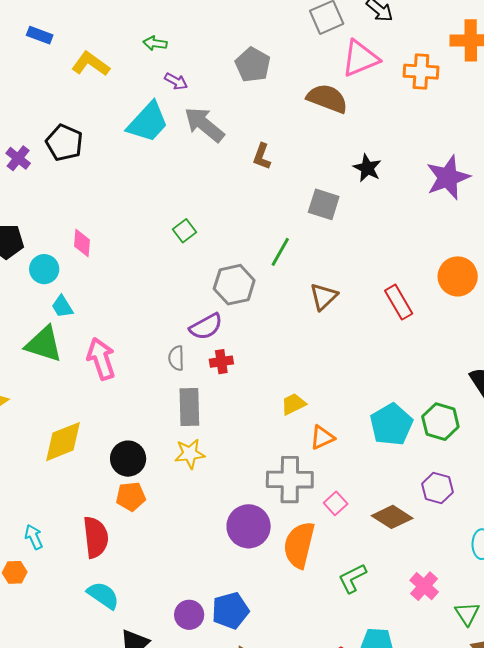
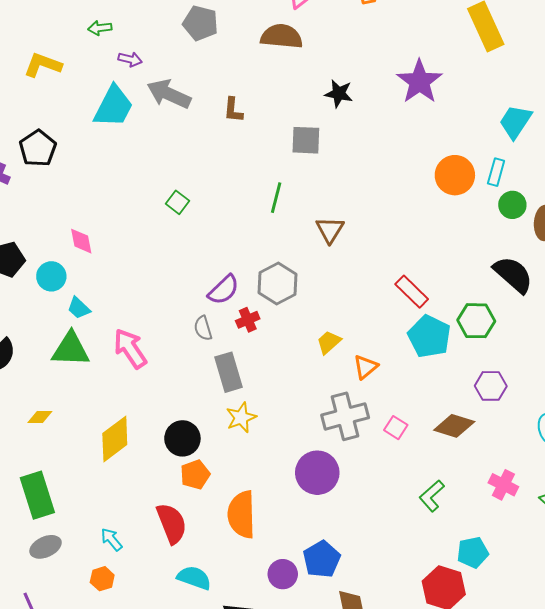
black pentagon: (64, 143) -> (38, 148), turned 30
gray hexagon: (234, 285) -> (277, 284), moved
red rectangle: (399, 302) -> (412, 292), moved
orange semicircle: (299, 545) -> (241, 515), moved

